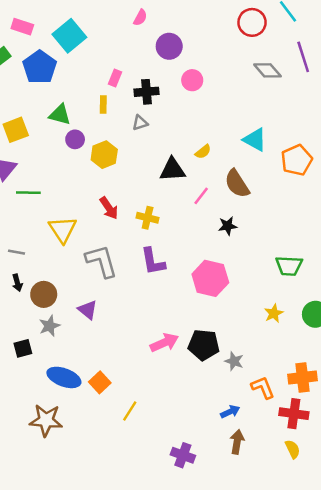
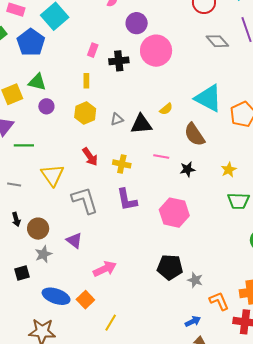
pink circle: (192, 80) -> (156, 51), size x1.8
yellow rectangle: (103, 104) -> (86, 81), moved
green triangle: (60, 115) -> (37, 82), moved
gray triangle: (140, 123) -> (117, 119), moved
purple circle: (75, 139) -> (46, 106), moved
cyan triangle: (255, 140) -> (208, 98), size x1.4
pink line: (201, 196) -> (161, 157), moved, turned 63
gray line: (16, 252) -> (14, 184), moved
yellow star: (274, 313) -> (229, 170), moved
pink arrow: (164, 343) -> (105, 269), moved

